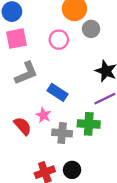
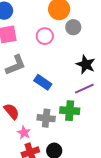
pink star: (43, 115) -> (24, 133), moved

